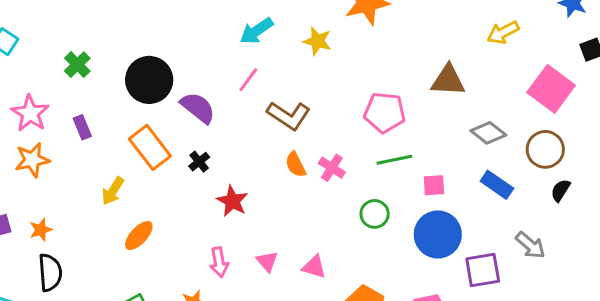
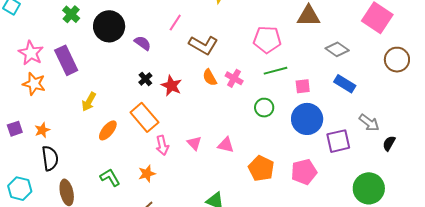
green cross: (77, 65) -> (71, 14), moved
purple semicircle: (198, 108) -> (143, 43), size x0.7
purple rectangle: (82, 127) -> (66, 60), size x1.8
orange rectangle: (150, 147) -> (144, 117), moved
brown circle: (545, 149) -> (397, 60), moved
orange star: (32, 160) -> (34, 84), turned 30
black semicircle: (561, 190) -> (389, 143), moved
red star: (232, 201) -> (171, 86), moved

